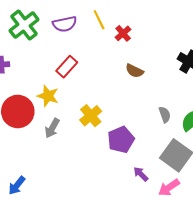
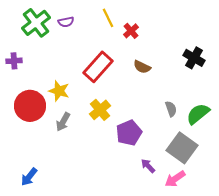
purple semicircle: (65, 24) -> (66, 22), moved, size x0.7
red rectangle: (67, 67) -> (98, 67), moved, size x1.4

